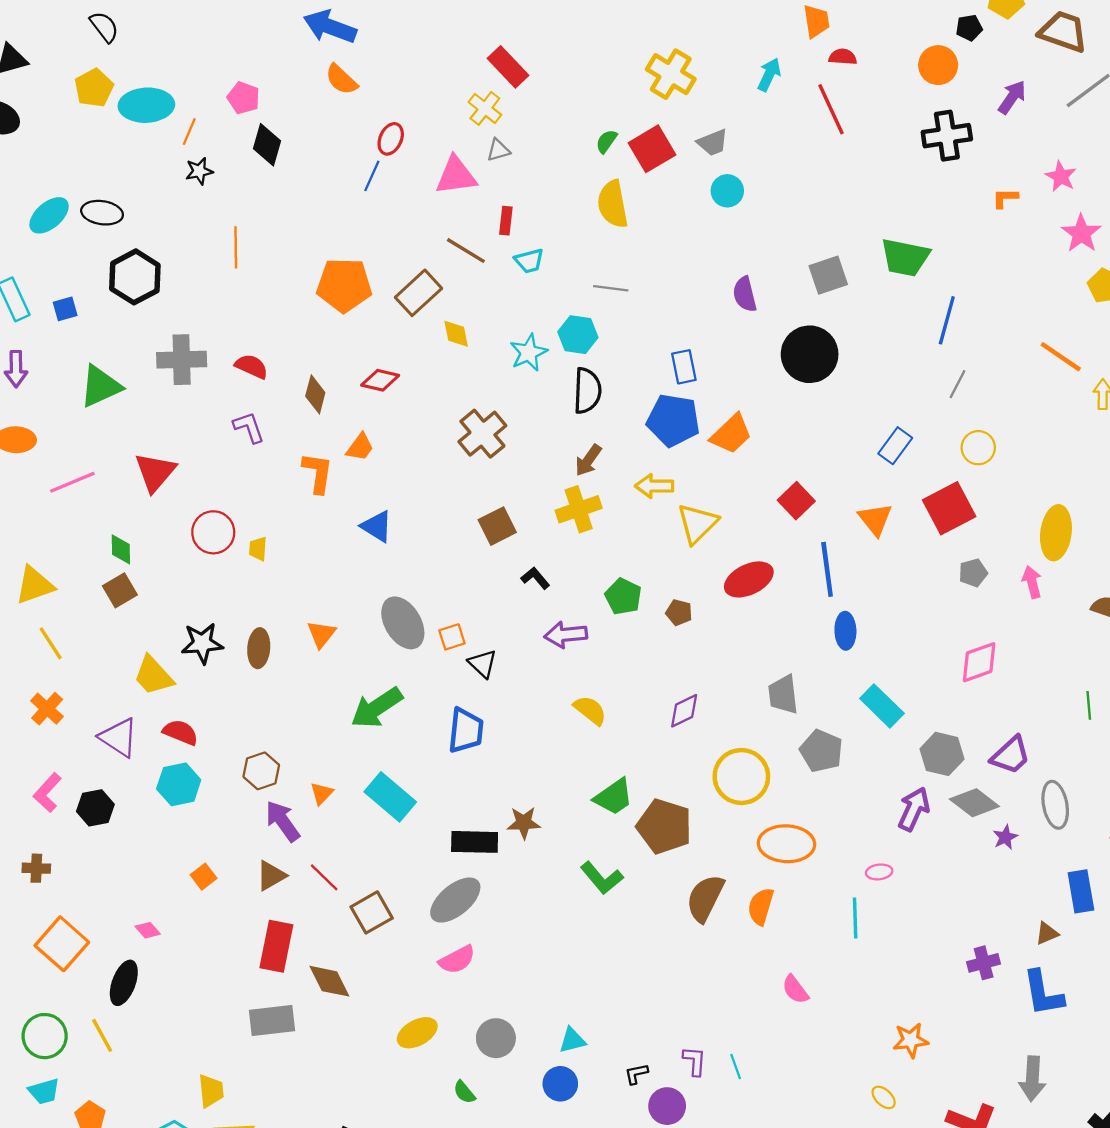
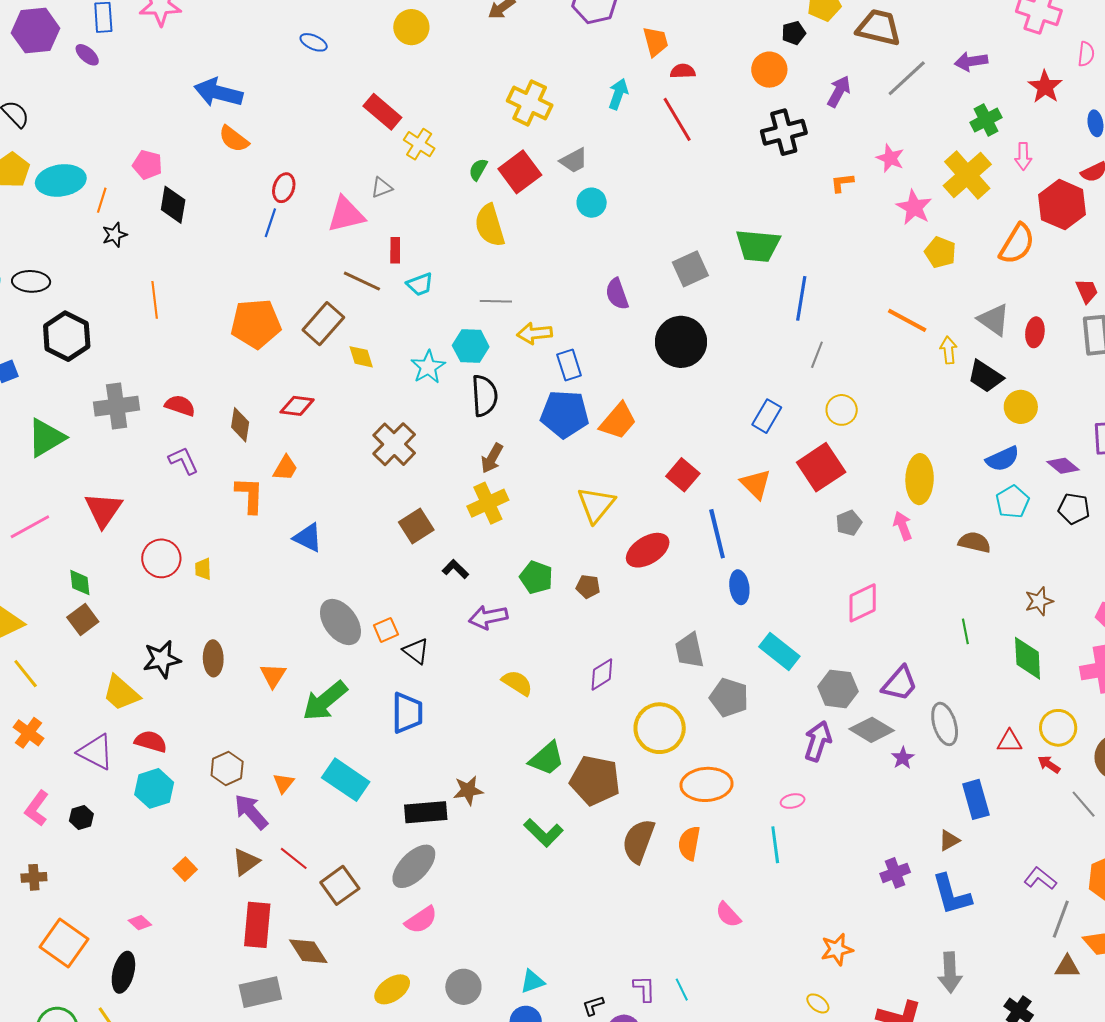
yellow cross: (485, 108) -> (419, 144), moved
yellow arrow: (654, 486) -> (535, 333), moved
orange triangle: (321, 634) -> (273, 676), moved
black hexagon: (95, 808) -> (81, 817), size x0.7

